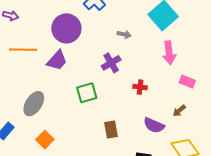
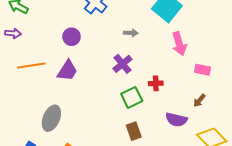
purple circle: (66, 28) -> (72, 37), size x0.6
green square: (87, 93) -> (132, 97), moved

